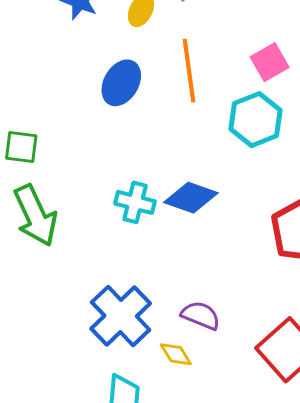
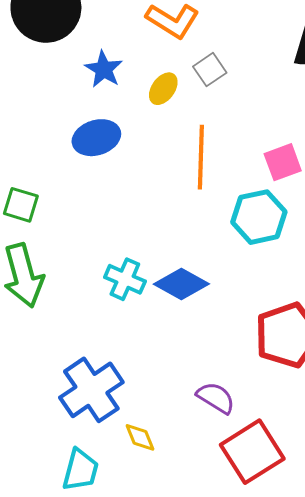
blue ellipse: (121, 83) -> (96, 138), moved, turned 33
purple semicircle: (201, 315) -> (216, 398), moved

